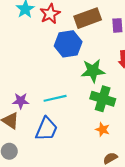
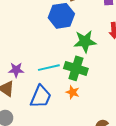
green cross: (103, 99) -> (76, 68), moved
orange star: (103, 129) -> (73, 92), moved

